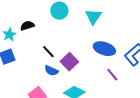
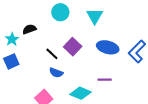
purple square: (69, 62) -> (73, 47), moved
purple line: (112, 75) -> (105, 80), moved, turned -48

